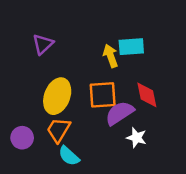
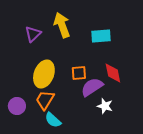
yellow arrow: (110, 56) -> (62, 25), moved, size x1.4
orange square: (103, 95) -> (79, 73), size x0.7

